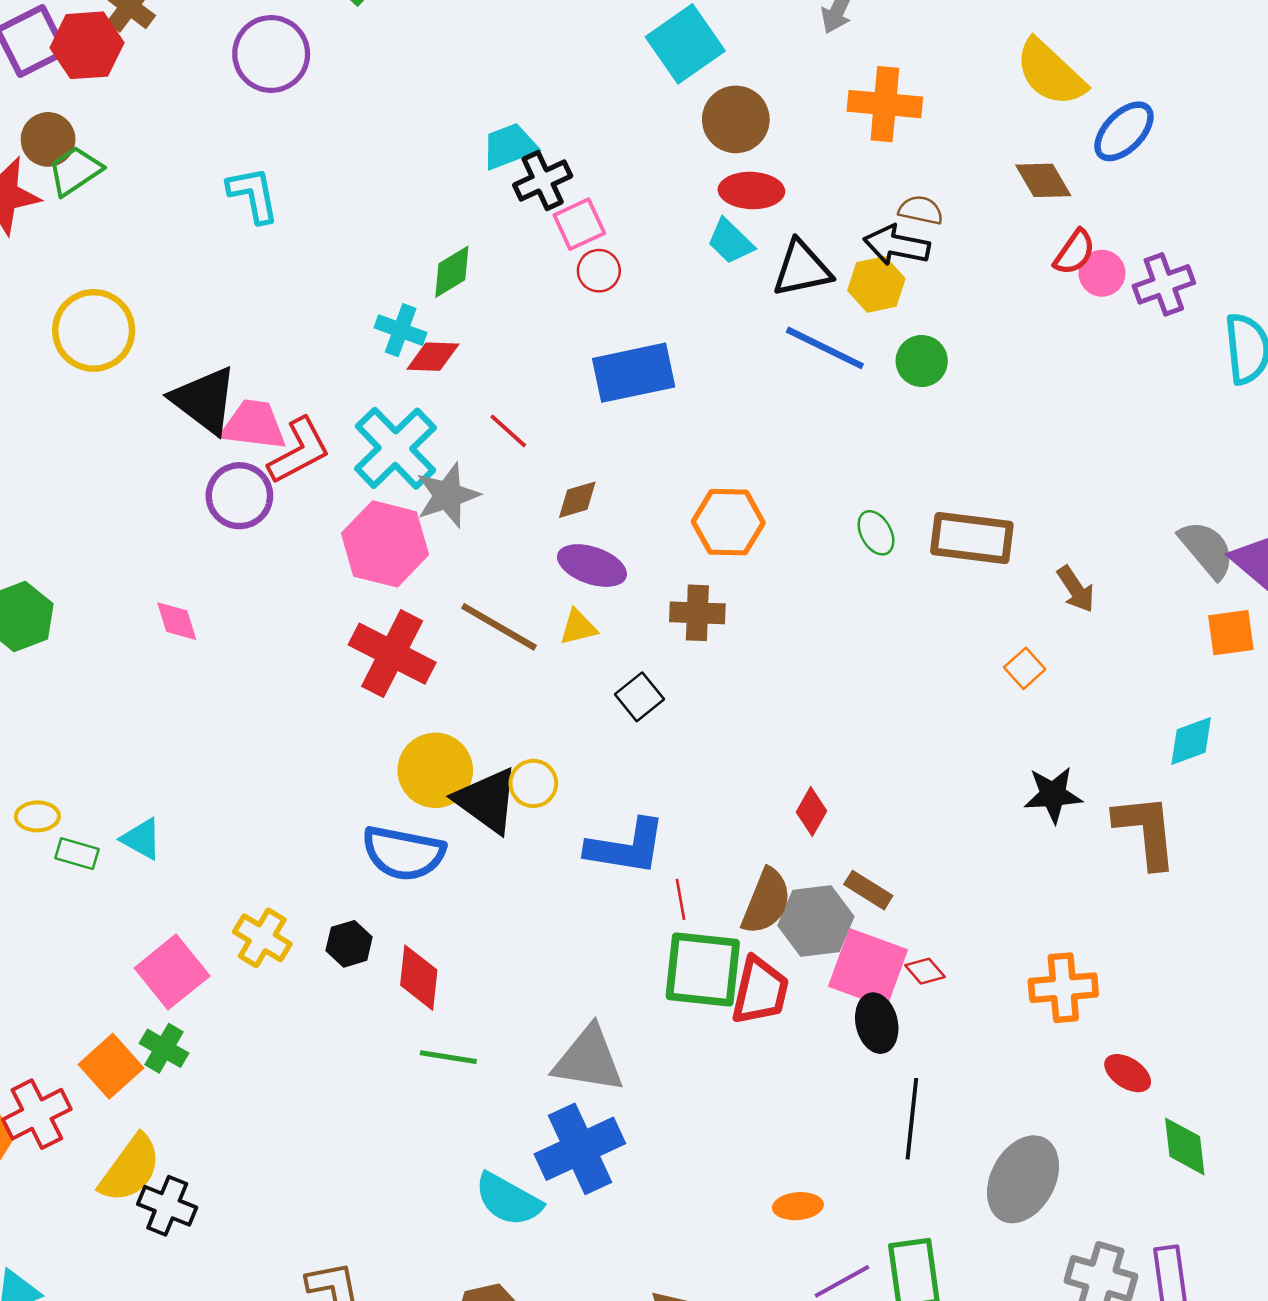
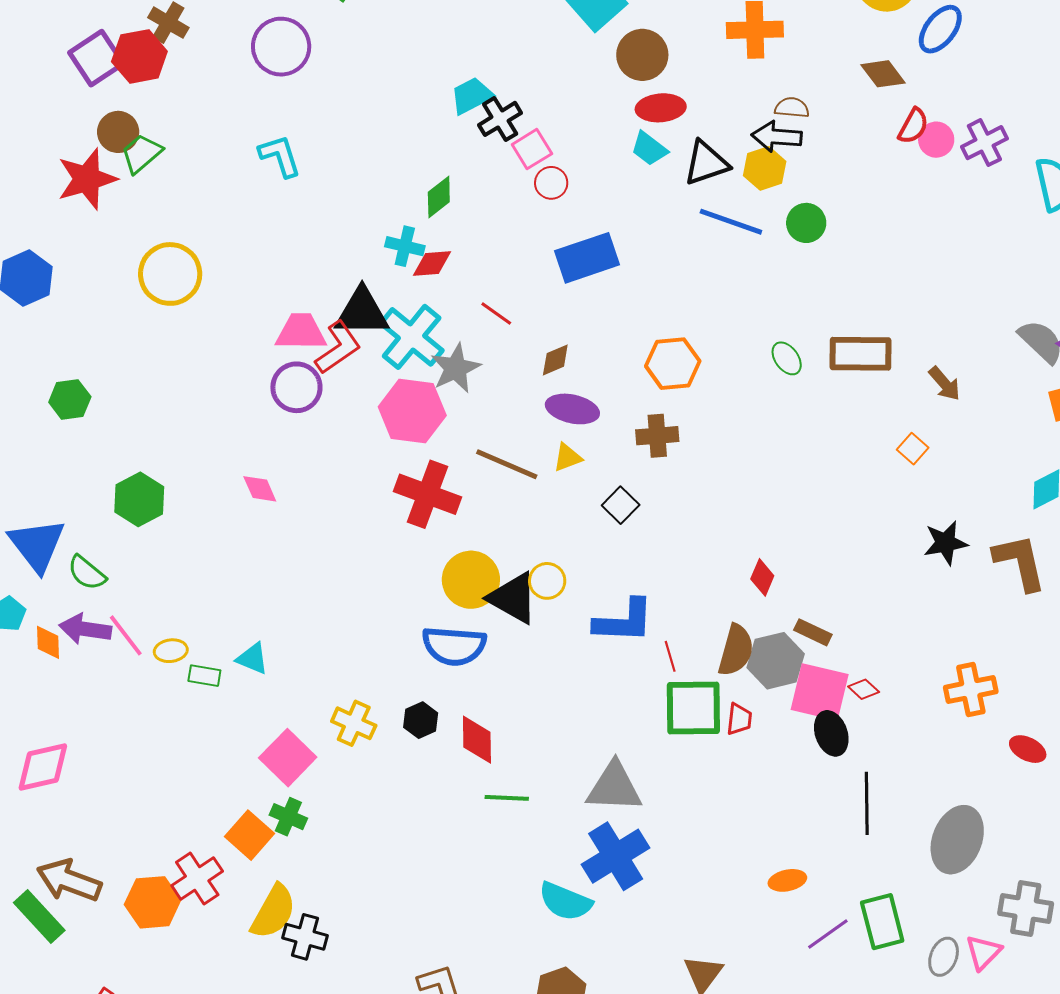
black triangle: (204, 400) -> (362, 312), moved, turned -30
red trapezoid: (760, 991) -> (739, 719), size x0.6

